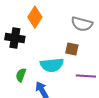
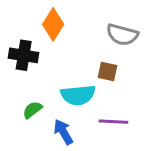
green semicircle: (21, 75) -> (32, 110), turned 32
purple line: (86, 76) -> (113, 122), moved

